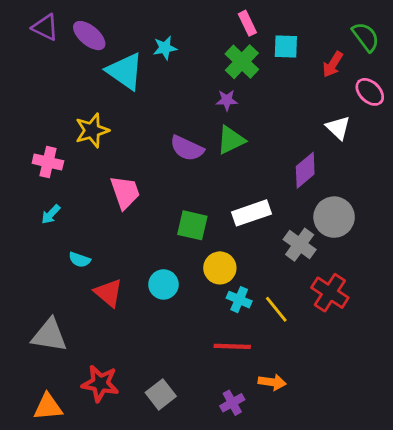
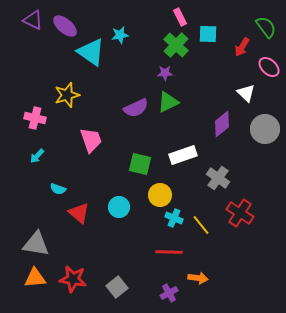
purple semicircle: (187, 148) -> (136, 108), turned -50
gray circle: (334, 217) -> (265, 129), moved
orange triangle: (48, 407) -> (35, 278), moved

